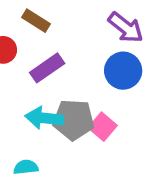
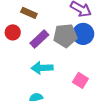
gray pentagon: (74, 120) -> (65, 36), moved
pink square: (103, 127) -> (80, 80), moved

